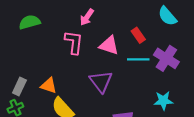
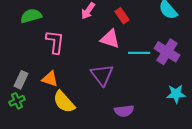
red rectangle: (138, 35) -> (122, 16), moved
pink L-shape: (74, 42) -> (55, 42), moved
cyan star: (163, 101) -> (176, 94), moved

